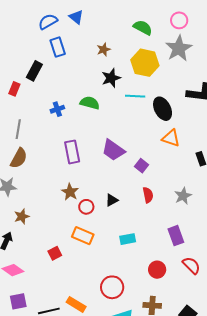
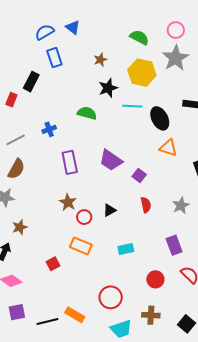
blue cross: (57, 109) -> (49, 129), moved
gray line: (18, 129) -> (16, 140), turned 54

